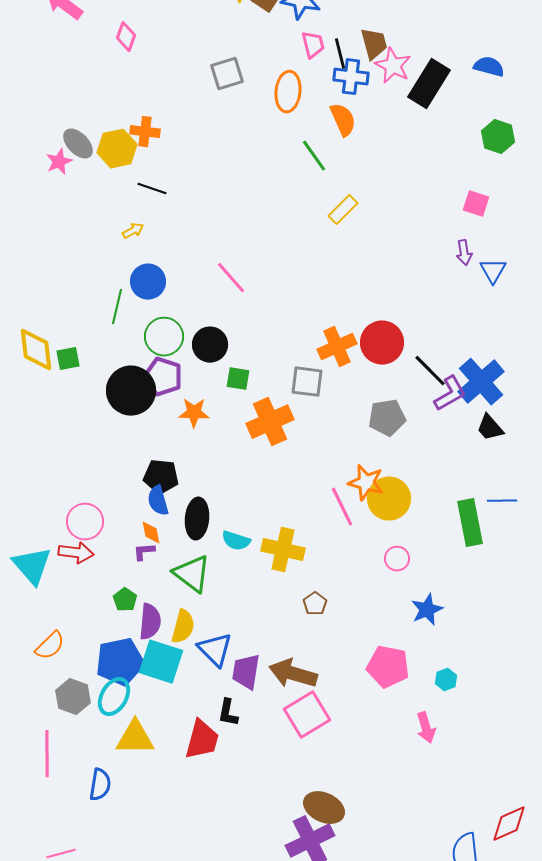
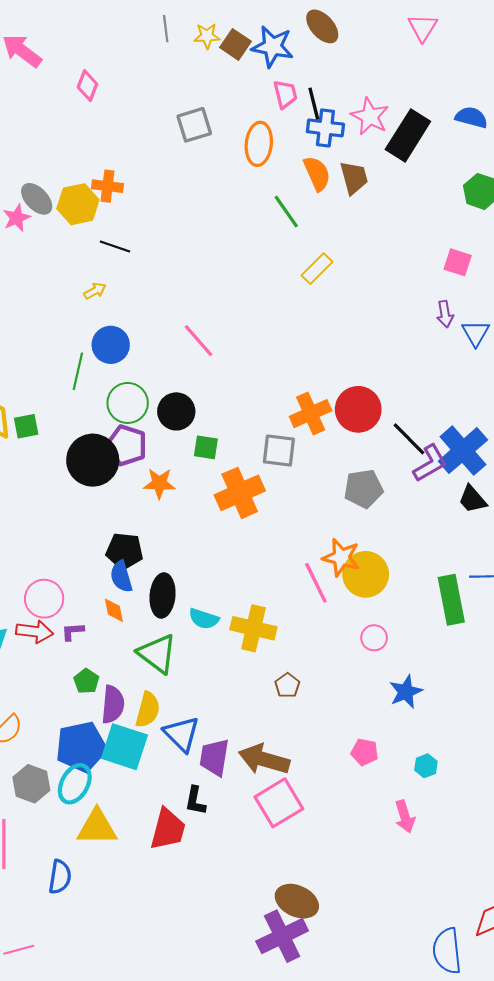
brown trapezoid: (374, 44) -> (354, 178), moved
purple L-shape: (144, 552) -> (73, 631), moved
pink pentagon: (388, 667) -> (365, 752), size x0.6

